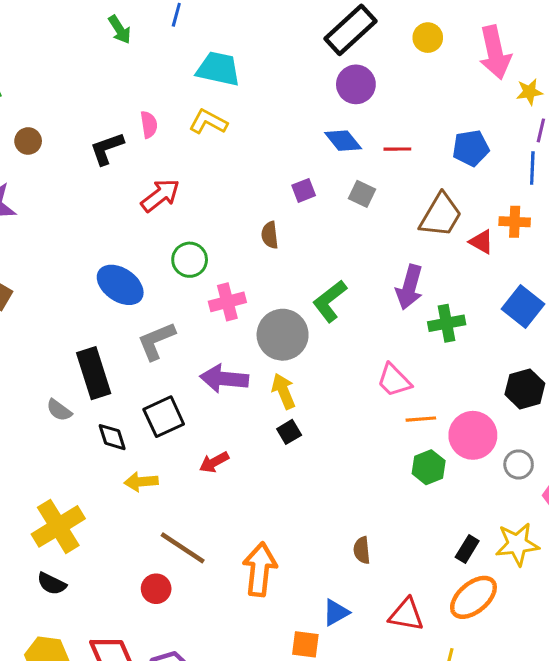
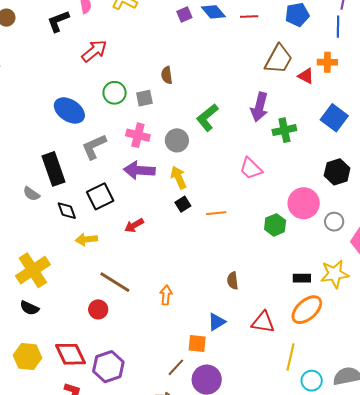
purple square: (304, 190) -> (184, 15), moved
gray square: (362, 194) -> (144, 98), moved, turned -36
pink cross: (227, 302) -> (138, 135), moved, turned 30
gray circle: (283, 335) -> (177, 140), size x0.7
orange line: (421, 419) -> (216, 213), moved
black rectangle: (467, 549) -> (302, 278), turned 60
orange arrow: (260, 569) -> (166, 295), size x0.6

